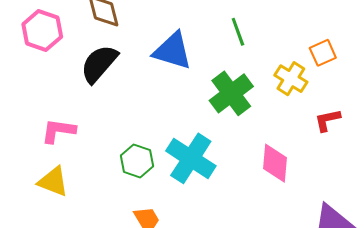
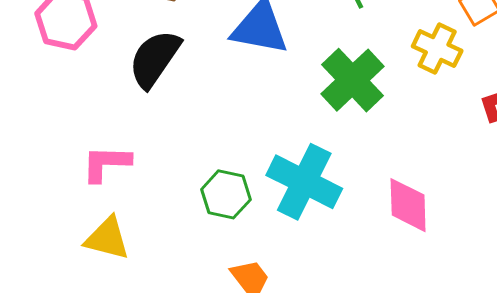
pink diamond: (275, 163) -> (408, 205), moved

